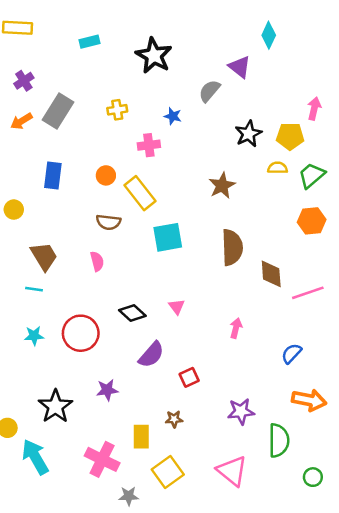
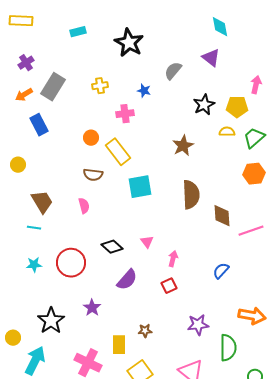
cyan diamond: (269, 35) -> (220, 27), turned -35
purple triangle: (240, 67) -> (211, 58), moved
blue rectangle: (53, 175) -> (39, 125), moved, turned -35
pink arrow: (236, 328) -> (173, 259), moved
blue semicircle: (291, 353) -> (221, 271), moved
red square: (189, 377) -> (169, 286), moved
purple star: (107, 390) -> (92, 308), turned -30
cyan arrow: (35, 457) -> (35, 361), turned 56

